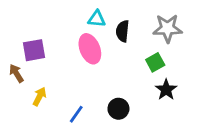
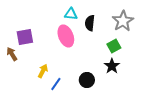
gray star: (167, 28) -> (123, 21), turned -30
black star: (166, 90) -> (112, 66), moved
yellow arrow: (39, 96) -> (43, 71), moved

